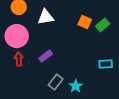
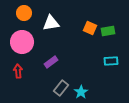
green rectangle: (103, 25) -> (108, 31), turned 32
red arrow: (19, 59) -> (18, 71), moved
cyan rectangle: (106, 64) -> (111, 61), moved

